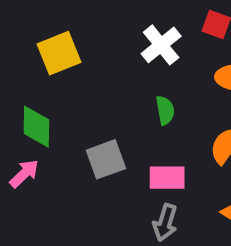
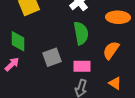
green semicircle: (165, 110) -> (81, 33), size x1.6

